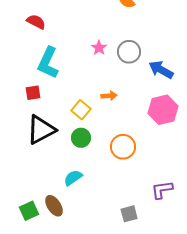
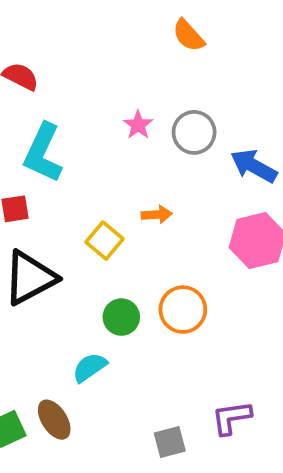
green circle: (81, 138) -> (121, 317), moved
purple L-shape: (162, 190) -> (231, 418), moved
gray square: (129, 214) -> (170, 442), moved

